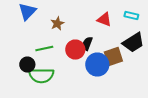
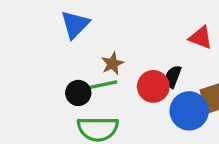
brown star: (57, 24) -> (113, 64), moved
black circle: (27, 64) -> (78, 93), moved

